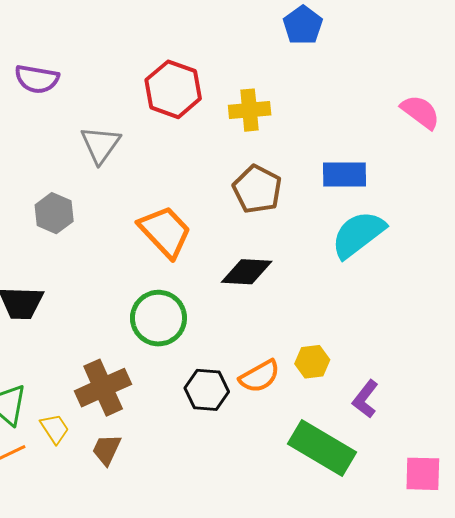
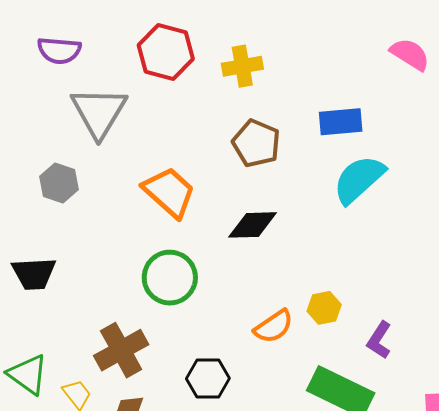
purple semicircle: (37, 79) -> (59, 50), moved
gray triangle: (100, 145) -> (99, 112), size x1.4
black hexagon: (207, 390) -> (208, 379), moved

